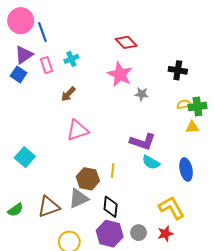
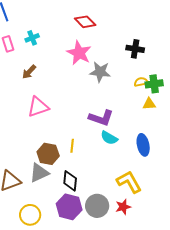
gray star: (142, 94) -> (100, 72), size x1.5
gray circle: (139, 233) -> (97, 206), size x1.5

